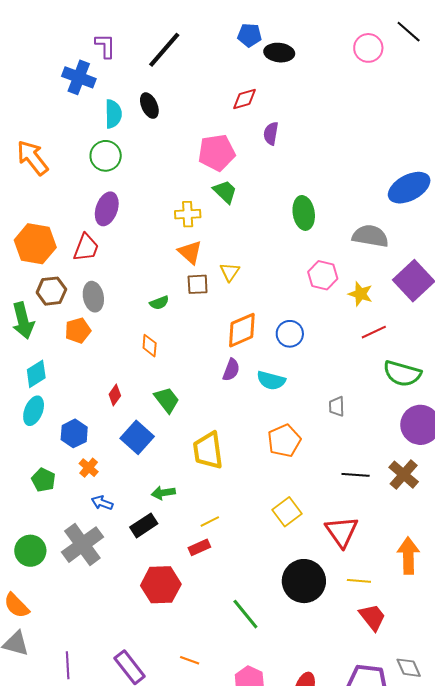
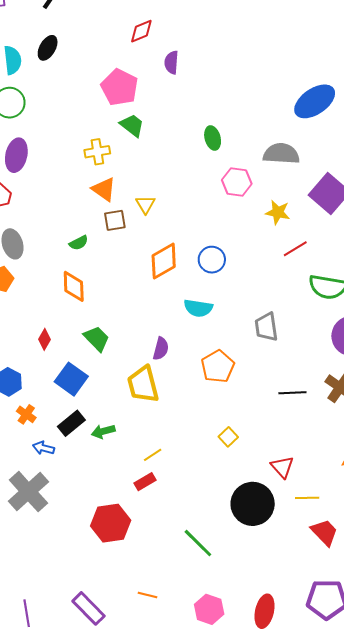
black ellipse: (149, 106) -> (48, 48), turned 60
pink pentagon: (217, 153) -> (120, 87), turned -30
green ellipse: (304, 213) -> (213, 138), size x0.7
pink hexagon: (323, 275) -> (237, 182), moved
orange diamond: (150, 346) -> (74, 286), size x1.4
purple semicircle: (231, 370) -> (161, 349), moved
gray trapezoid: (337, 407) -> (266, 327), size x1.4
yellow square: (287, 512) -> (228, 437), size x0.7
black rectangle: (144, 525) -> (71, 423), moved
red triangle: (342, 532) -> (282, 467), moved, size x0.7

